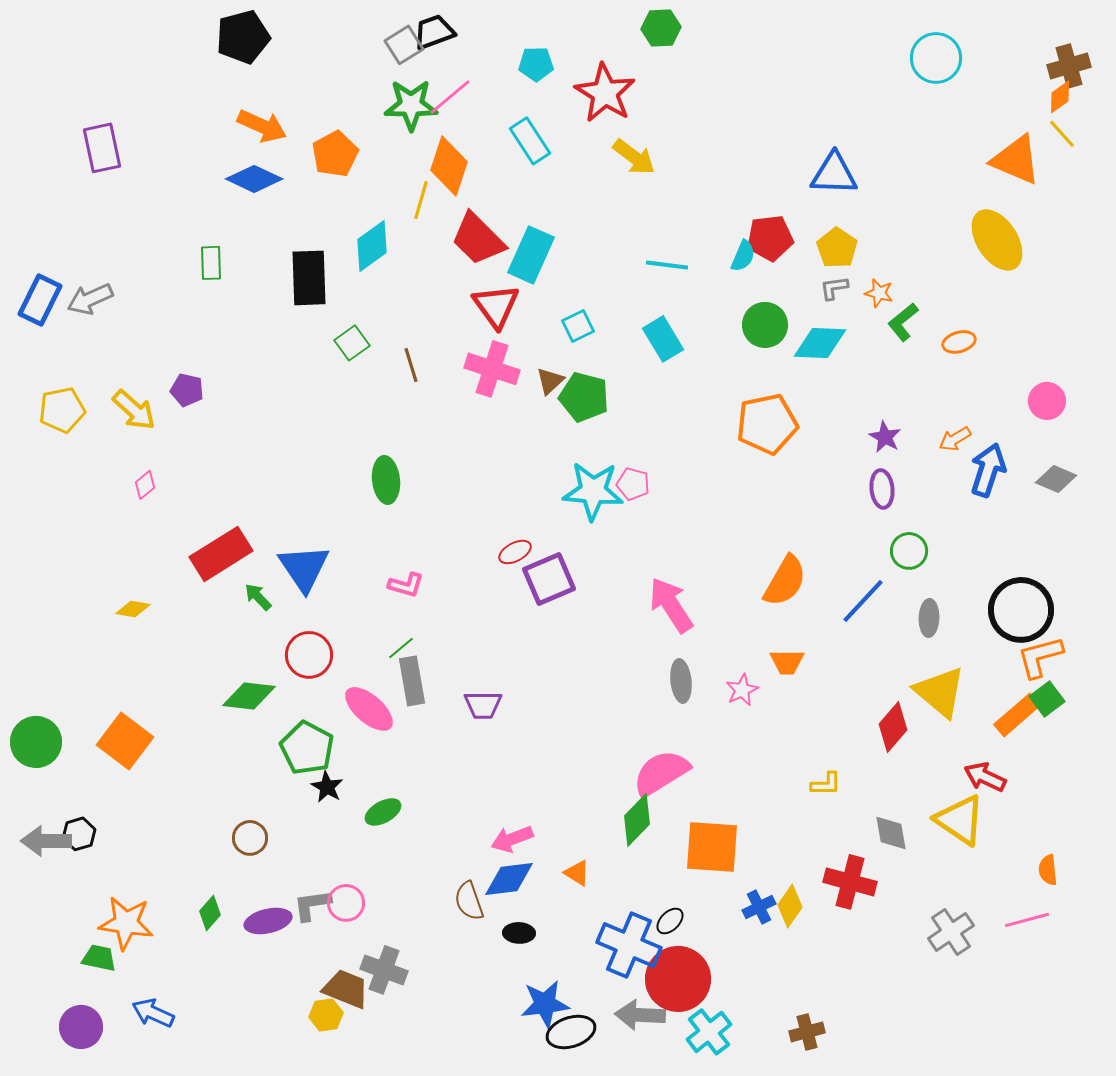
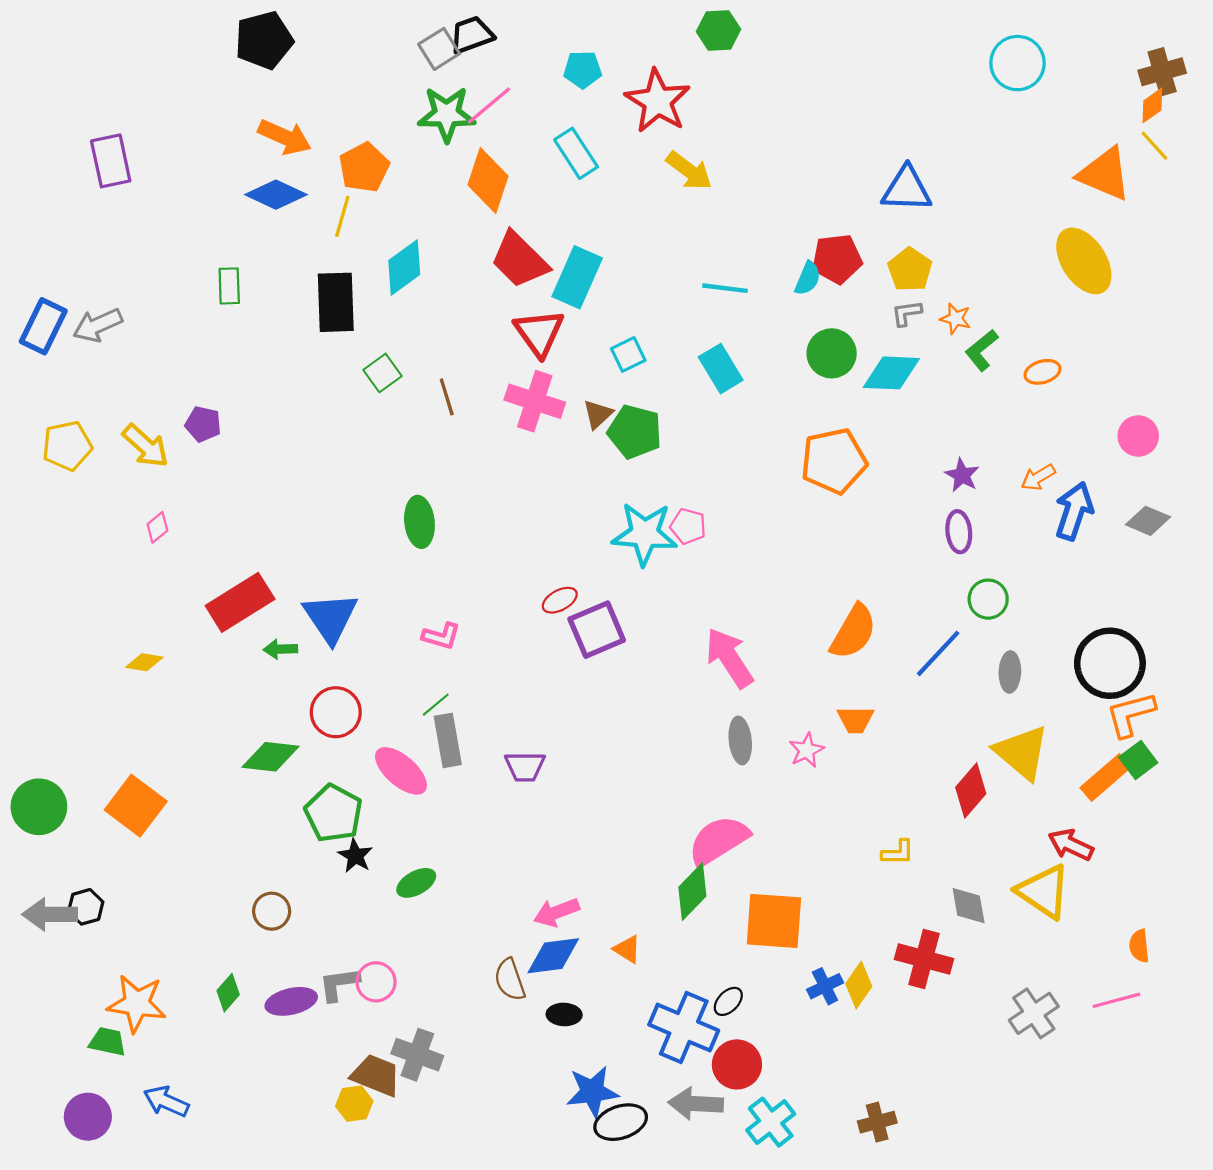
yellow line: (421, 200) -> (342, 216), moved
green arrow: (258, 597) -> (280, 649), turned -48
red circle: (678, 979) -> (737, 1064), size x0.7

